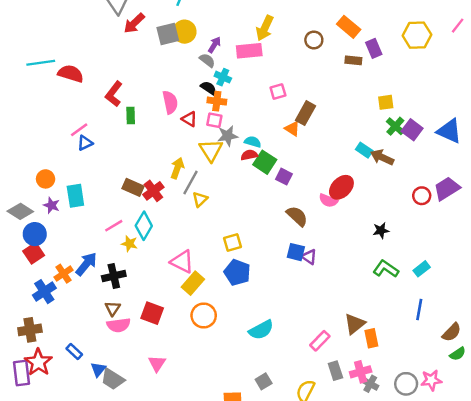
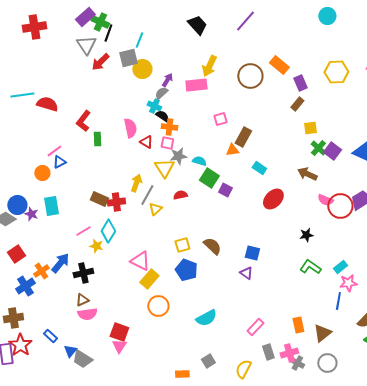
gray square: (168, 34) -> (128, 58), moved
brown circle: (314, 40) -> (250, 76), size x1.6
gray semicircle: (207, 60) -> (161, 93), turned -80
brown rectangle: (353, 60) -> (297, 104), moved, turned -56
cyan cross: (223, 77) -> (154, 106), moved
orange triangle: (292, 129) -> (232, 150), turned -40
cyan rectangle: (364, 150) -> (259, 168), moved
red semicircle: (249, 155) -> (180, 195), moved
orange circle: (46, 179) -> (42, 173), moved
red cross: (153, 191) -> (116, 202), turned 30
red circle: (422, 196) -> (340, 206), size x1.6
pink semicircle: (328, 201) -> (325, 200), moved
brown semicircle: (297, 216) -> (212, 246), moved
blue circle: (35, 234) -> (17, 205), moved
blue square: (296, 252) -> (252, 253), moved
purple triangle: (309, 257) -> (246, 273), moved
brown triangle: (113, 308) -> (82, 300), turned 32
red square: (152, 313) -> (119, 332), moved
brown triangle: (355, 324) -> (322, 333), moved
pink star: (431, 380) -> (348, 283), moved

